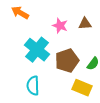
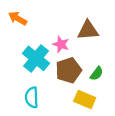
brown triangle: (85, 24) -> (88, 30), size x1.5
pink star: (60, 26) -> (61, 44), moved

